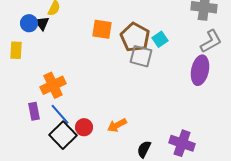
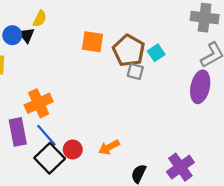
gray square: (141, 56) -> (135, 71), size x0.7
purple rectangle: (34, 111) -> (18, 132), size x1.4
purple cross: (182, 143) -> (180, 167), turned 35

